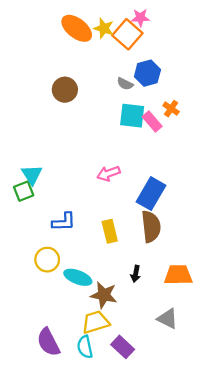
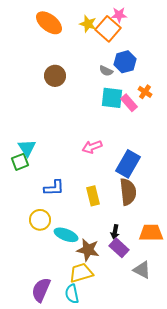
orange ellipse: (77, 28) -> (49, 23), moved
purple semicircle: (48, 342) -> (41, 290), turned 50
purple rectangle: (123, 347) -> (119, 248), moved

